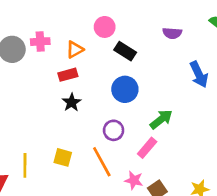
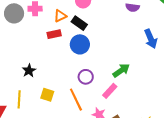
black rectangle: (125, 51) -> (79, 23), moved
blue circle: (125, 89) -> (80, 44), moved
black star: (72, 102) -> (29, 71), moved

